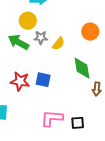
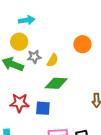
green diamond: (82, 68) -> (56, 83), moved, turned -70
blue square: (43, 80) -> (43, 108), moved

